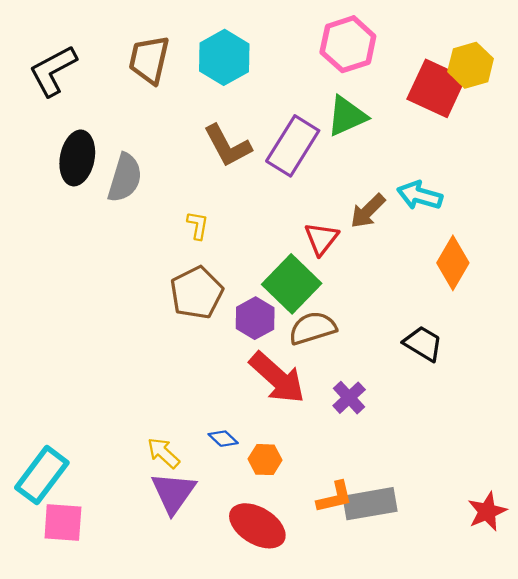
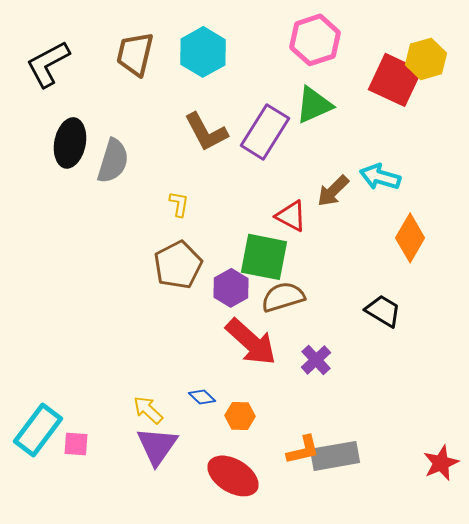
red triangle: (321, 239) -> (291, 216), turned -40
green square: (292, 284) -> (264, 257), turned -33
pink square: (63, 523) -> (76, 444), moved, size x0.7

